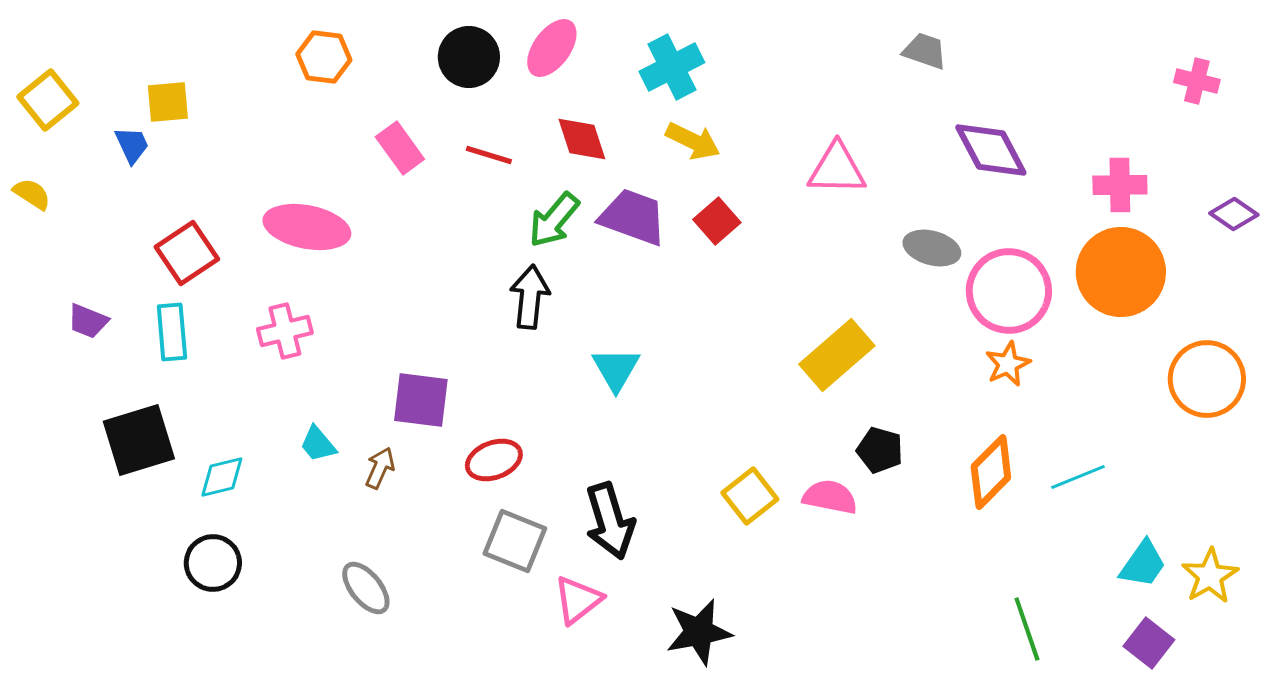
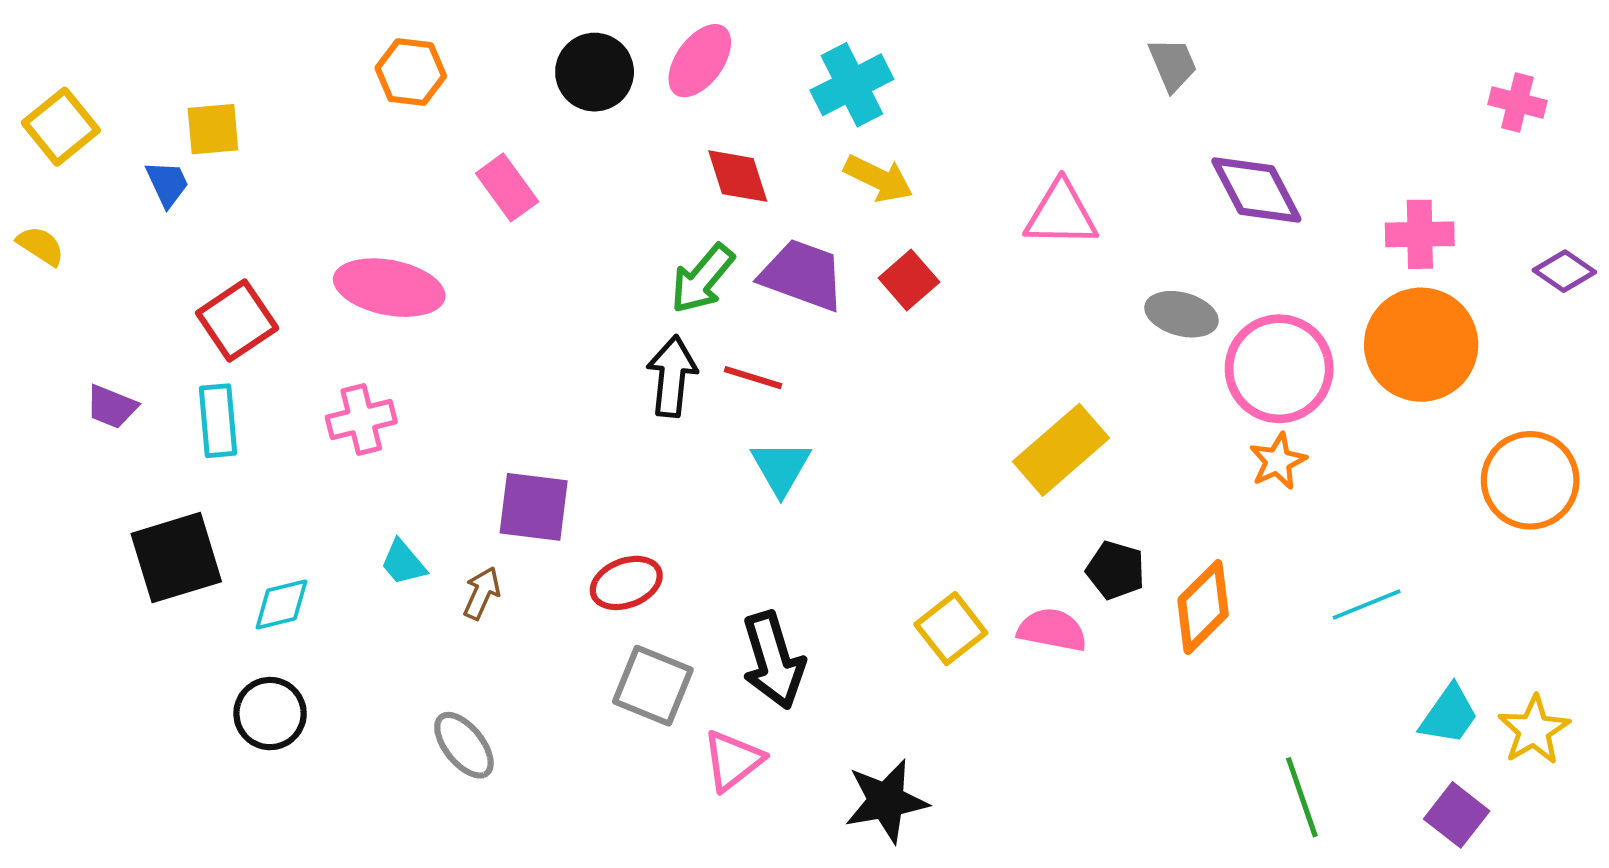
gray trapezoid: (925, 51) -> (1173, 64), turned 48
red line: (489, 155) -> (753, 378), moved
orange diamond: (991, 472) -> (1203, 607), moved

